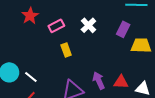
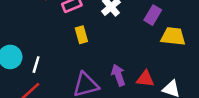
white line: (31, 77) -> (36, 65), turned 64

